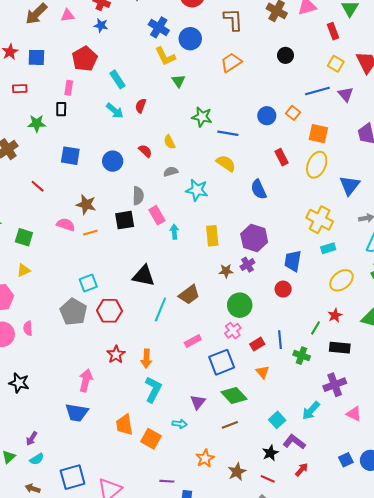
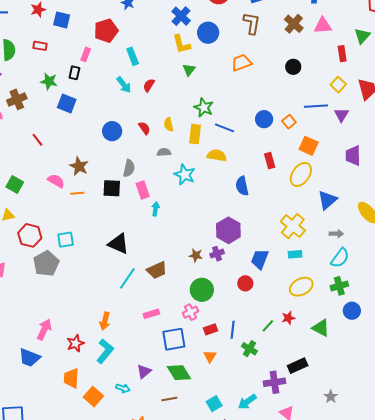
blue square: (70, 156) -> (67, 103), moved
yellow semicircle: (226, 163) -> (217, 155), turned -36
yellow rectangle: (212, 236) -> (195, 134), moved
red hexagon: (109, 311) -> (30, 235), moved
black rectangle: (340, 348) -> (298, 366), moved, turned -42
red star: (116, 355) -> (75, 343), moved

